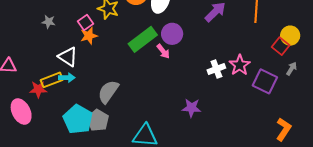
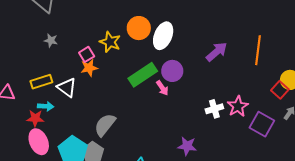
gray star: (49, 22) -> (51, 40), moved
cyan arrow: (67, 78) -> (46, 106), moved
yellow rectangle: (52, 80) -> (41, 82), moved
pink ellipse: (21, 112) -> (39, 142), moved

